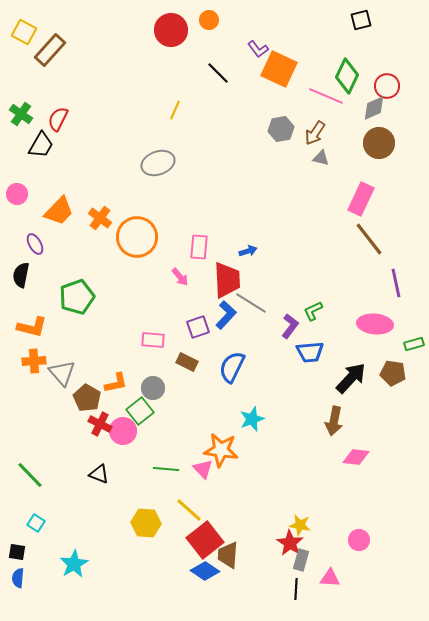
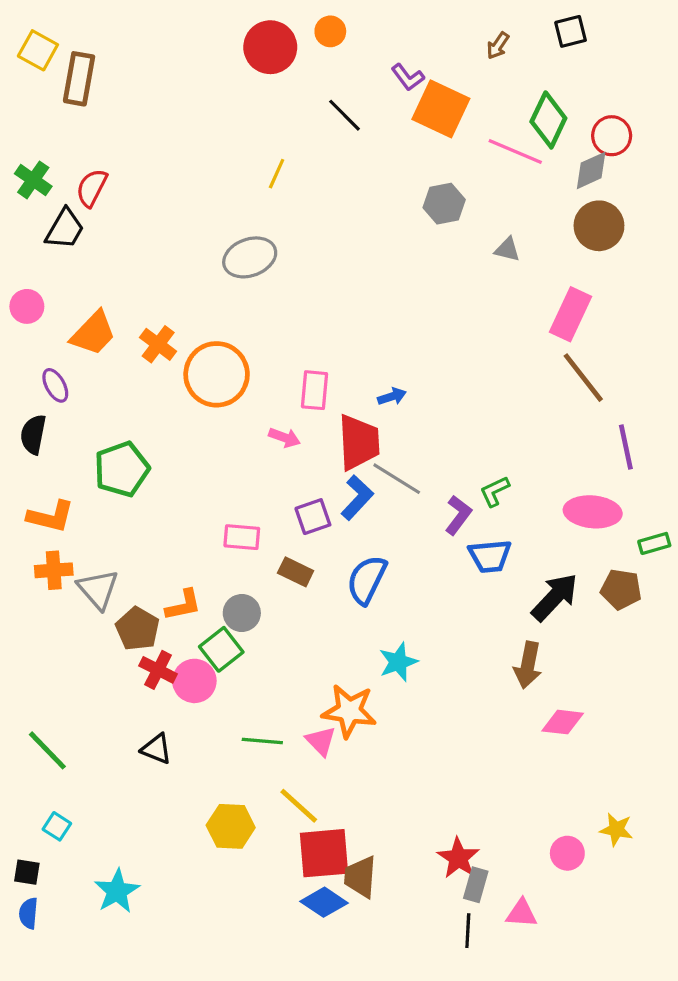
brown rectangle: (50, 50) -> (79, 79), turned -32
brown arrow: (315, 133) -> (498, 46), moved, size x0.7
pink arrow: (180, 277) -> (284, 438), turned -30
yellow star: (300, 525) -> (616, 829), moved
red square: (205, 540) -> (324, 853), turned 33

